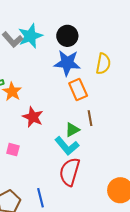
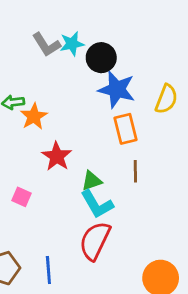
cyan star: (30, 36) -> (72, 44), size x0.7
black circle: (67, 36) -> (101, 58), moved
green triangle: (72, 130) -> (92, 181), moved

